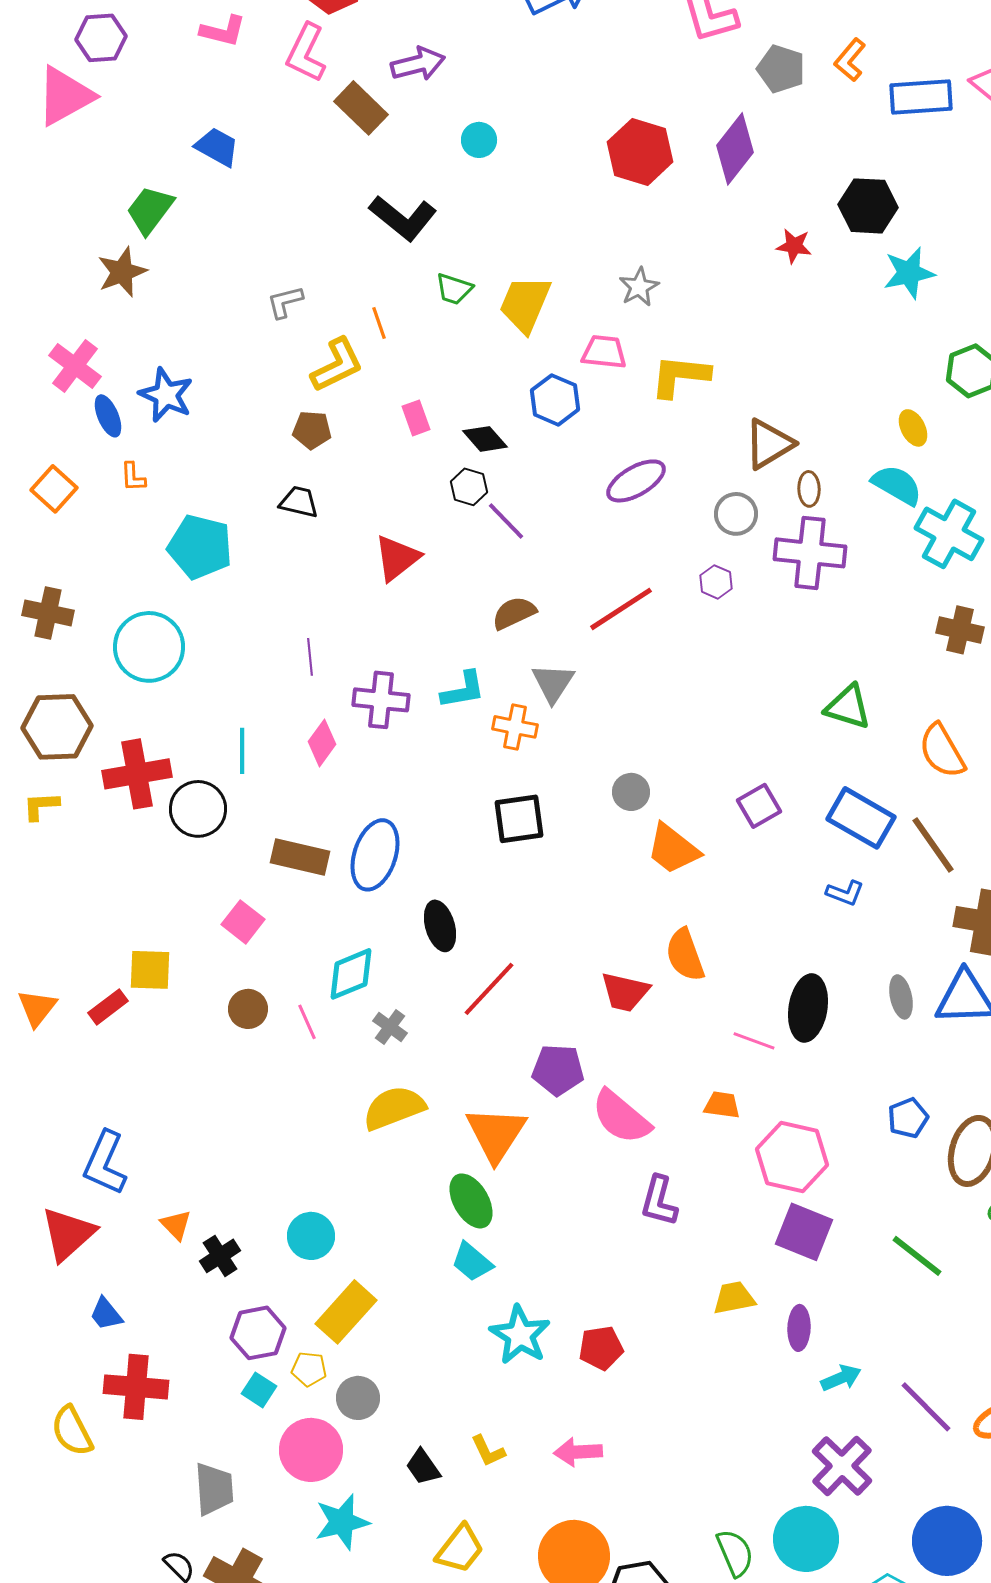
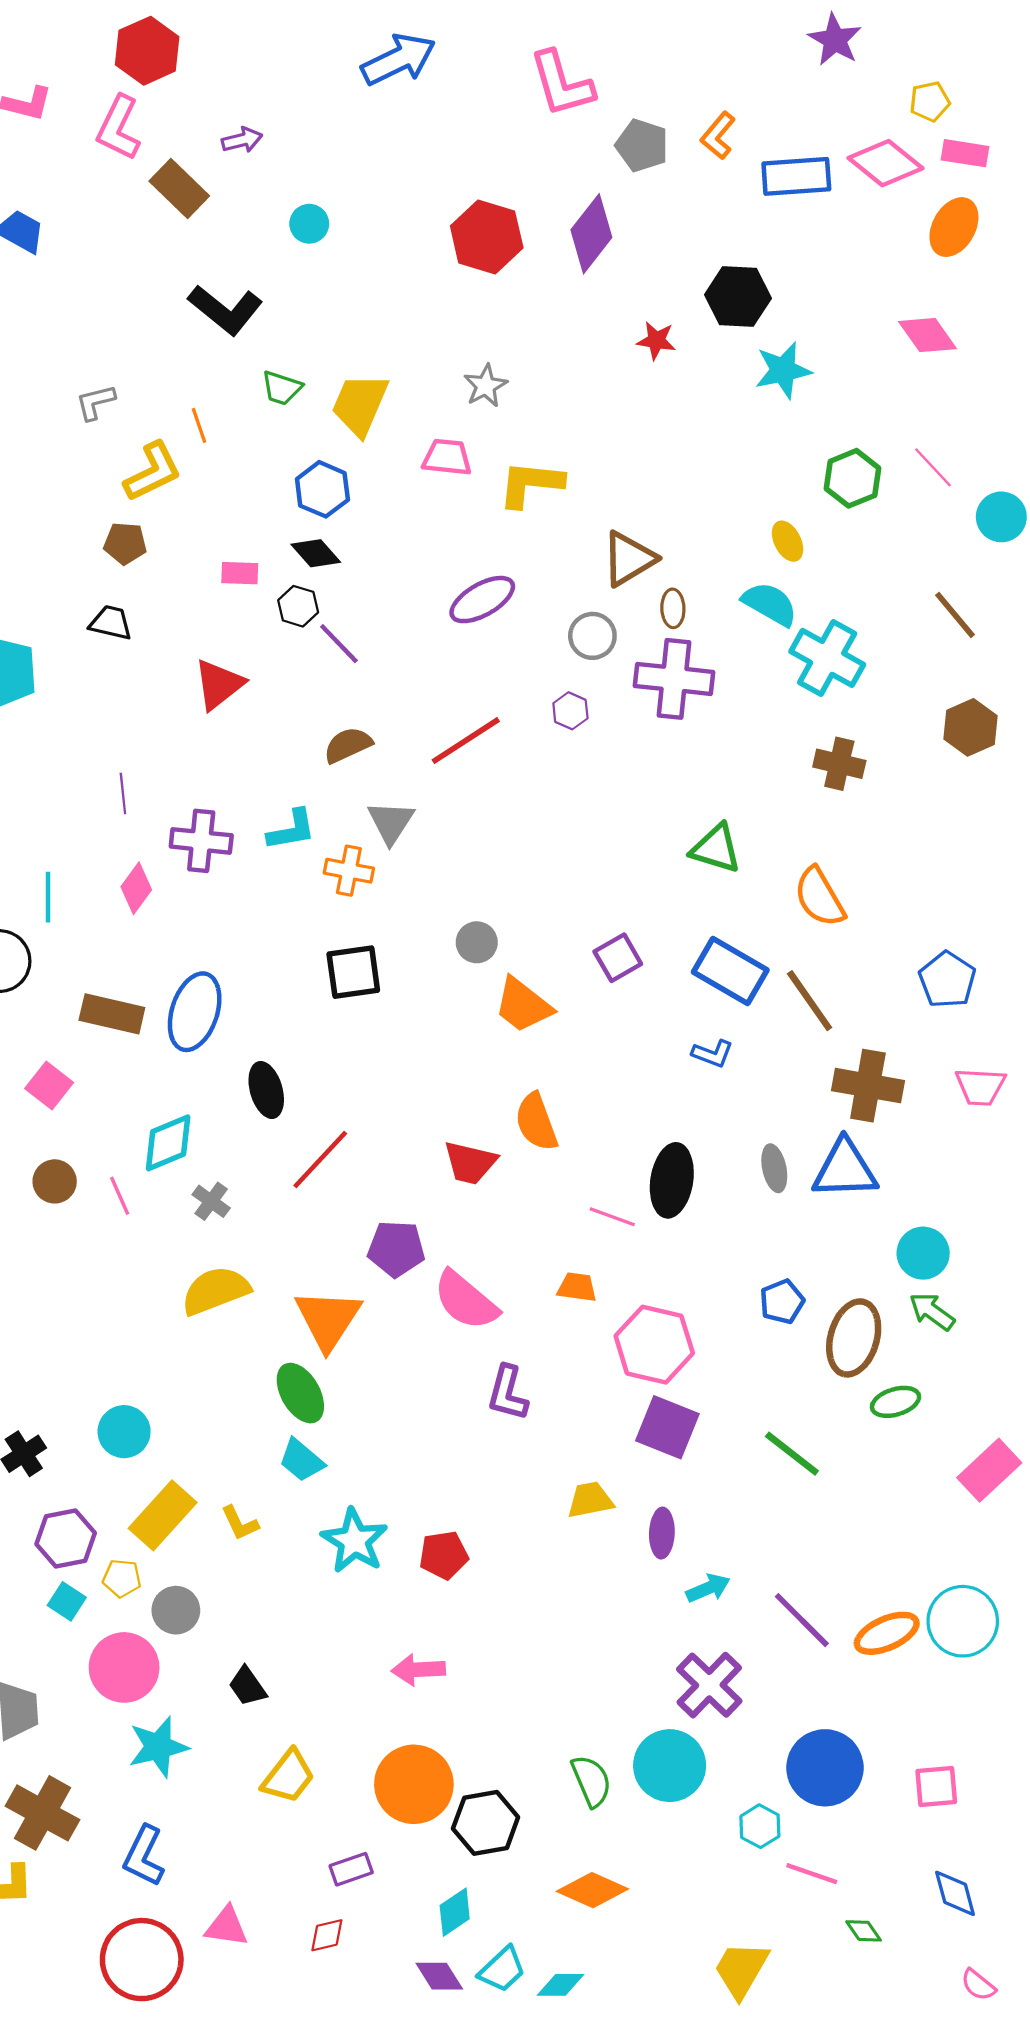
purple arrow: (418, 64) -> (242, 140), size x0.7
blue hexagon: (555, 400) -> (322, 489), moved
pink rectangle: (416, 418) -> (240, 573), moved, turned -68
yellow L-shape: (488, 1451) -> (240, 1523), moved

